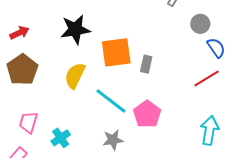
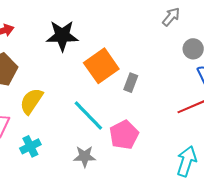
orange square: (116, 52) -> (101, 66), turned -36
yellow semicircle: (75, 76) -> (31, 101), moved

